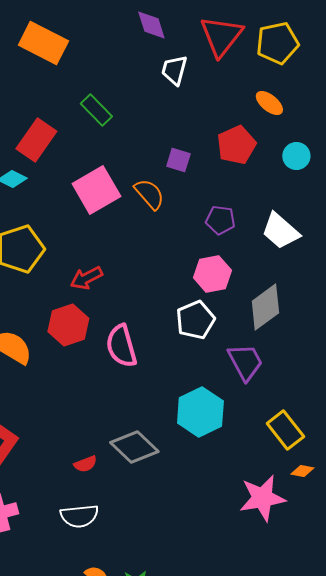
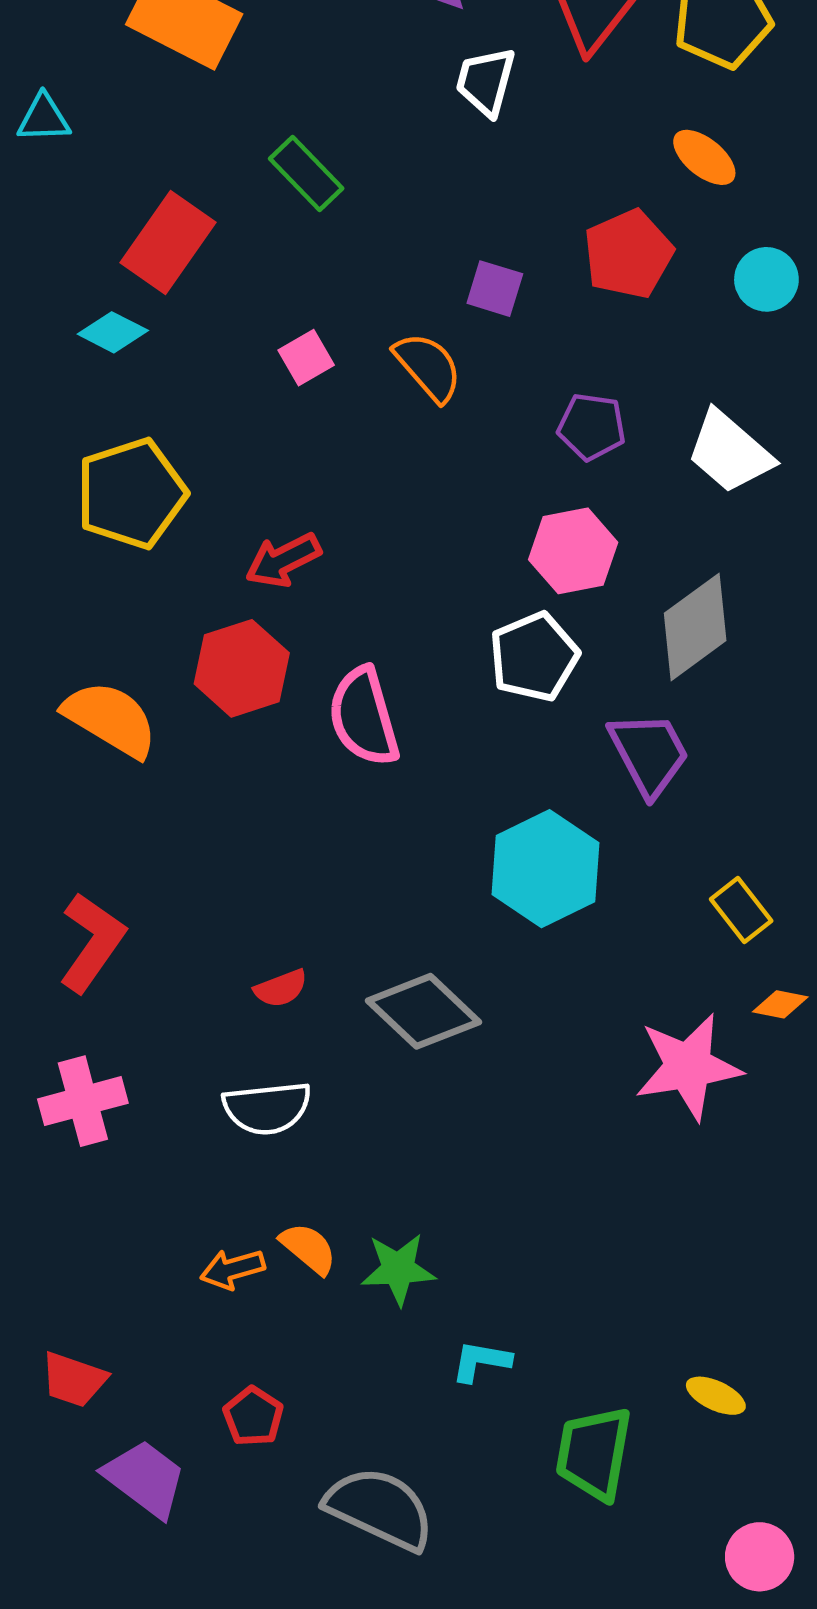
pink square: (96, 190) -> (306, 358), size x0.5
yellow rectangle: (285, 430) -> (741, 910), size x0.7
gray diamond: (134, 447) -> (424, 1011), moved

